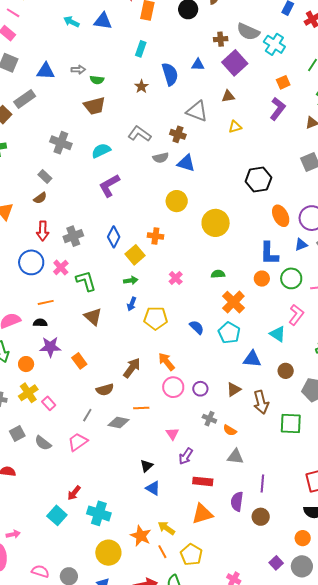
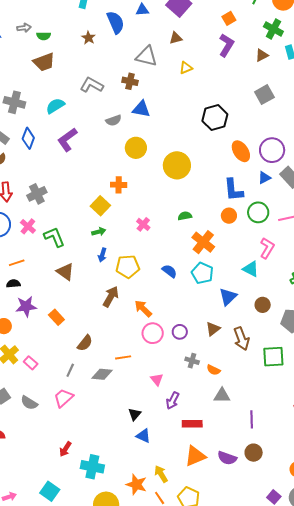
gray semicircle: (161, 158) -> (114, 120), moved
blue diamond: (114, 237) -> (28, 138), moved
blue triangle: (252, 359) -> (228, 297), turned -42
brown arrow: (132, 368) -> (111, 297), moved
brown semicircle: (105, 390) -> (85, 343), turned -30
purple semicircle: (237, 502) -> (227, 458), moved, turned -72
cyan square: (57, 515) -> (50, 491), moved
yellow arrow: (166, 528) -> (161, 474), turned 30

